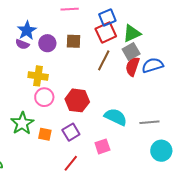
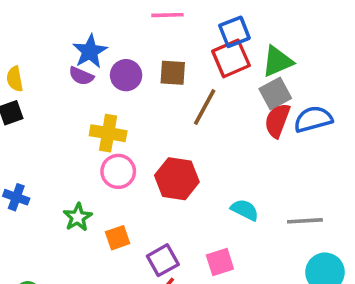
brown line: (104, 60) -> (205, 107), moved
cyan semicircle: (116, 117) -> (245, 210), size x0.7
green star: (22, 123) -> (78, 217), size x0.7
purple square: (71, 132) -> (163, 260), moved
orange square: (45, 134) -> (118, 238), turned -32

